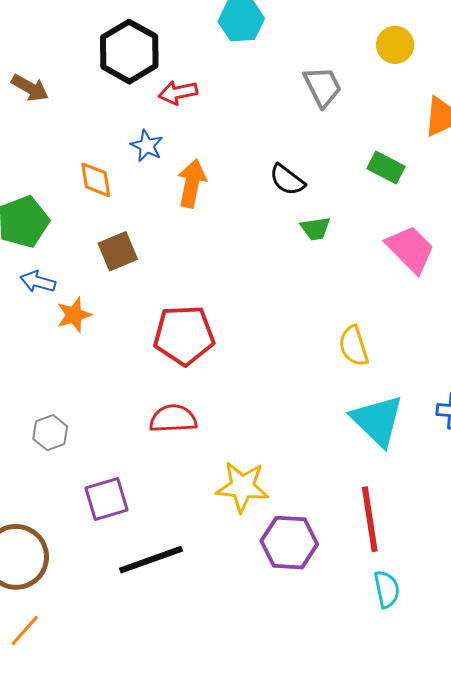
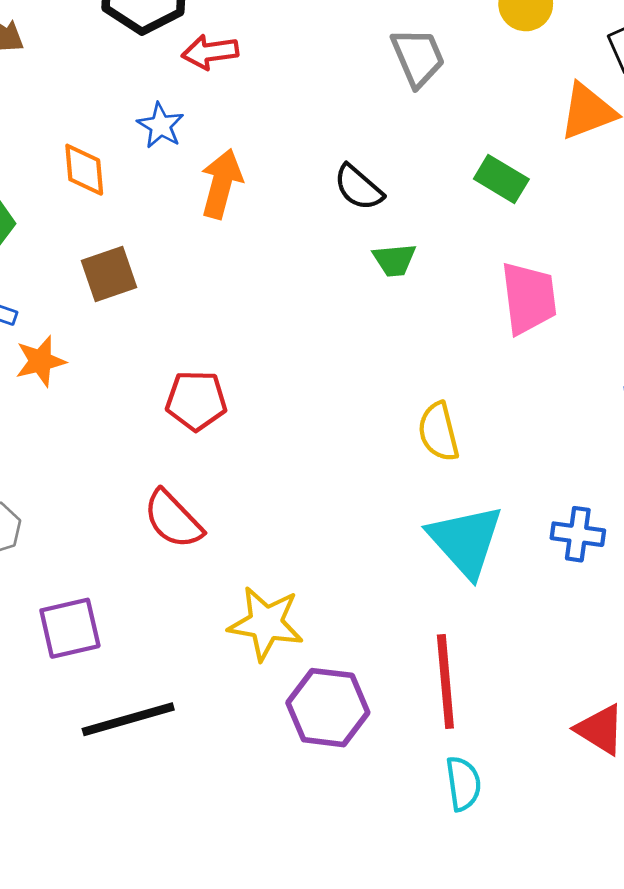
pink trapezoid: (410, 249) -> (529, 298), turned 34
red pentagon: (184, 335) -> (196, 401), size x0.7
red semicircle: (173, 419) -> (173, 519), turned -135

